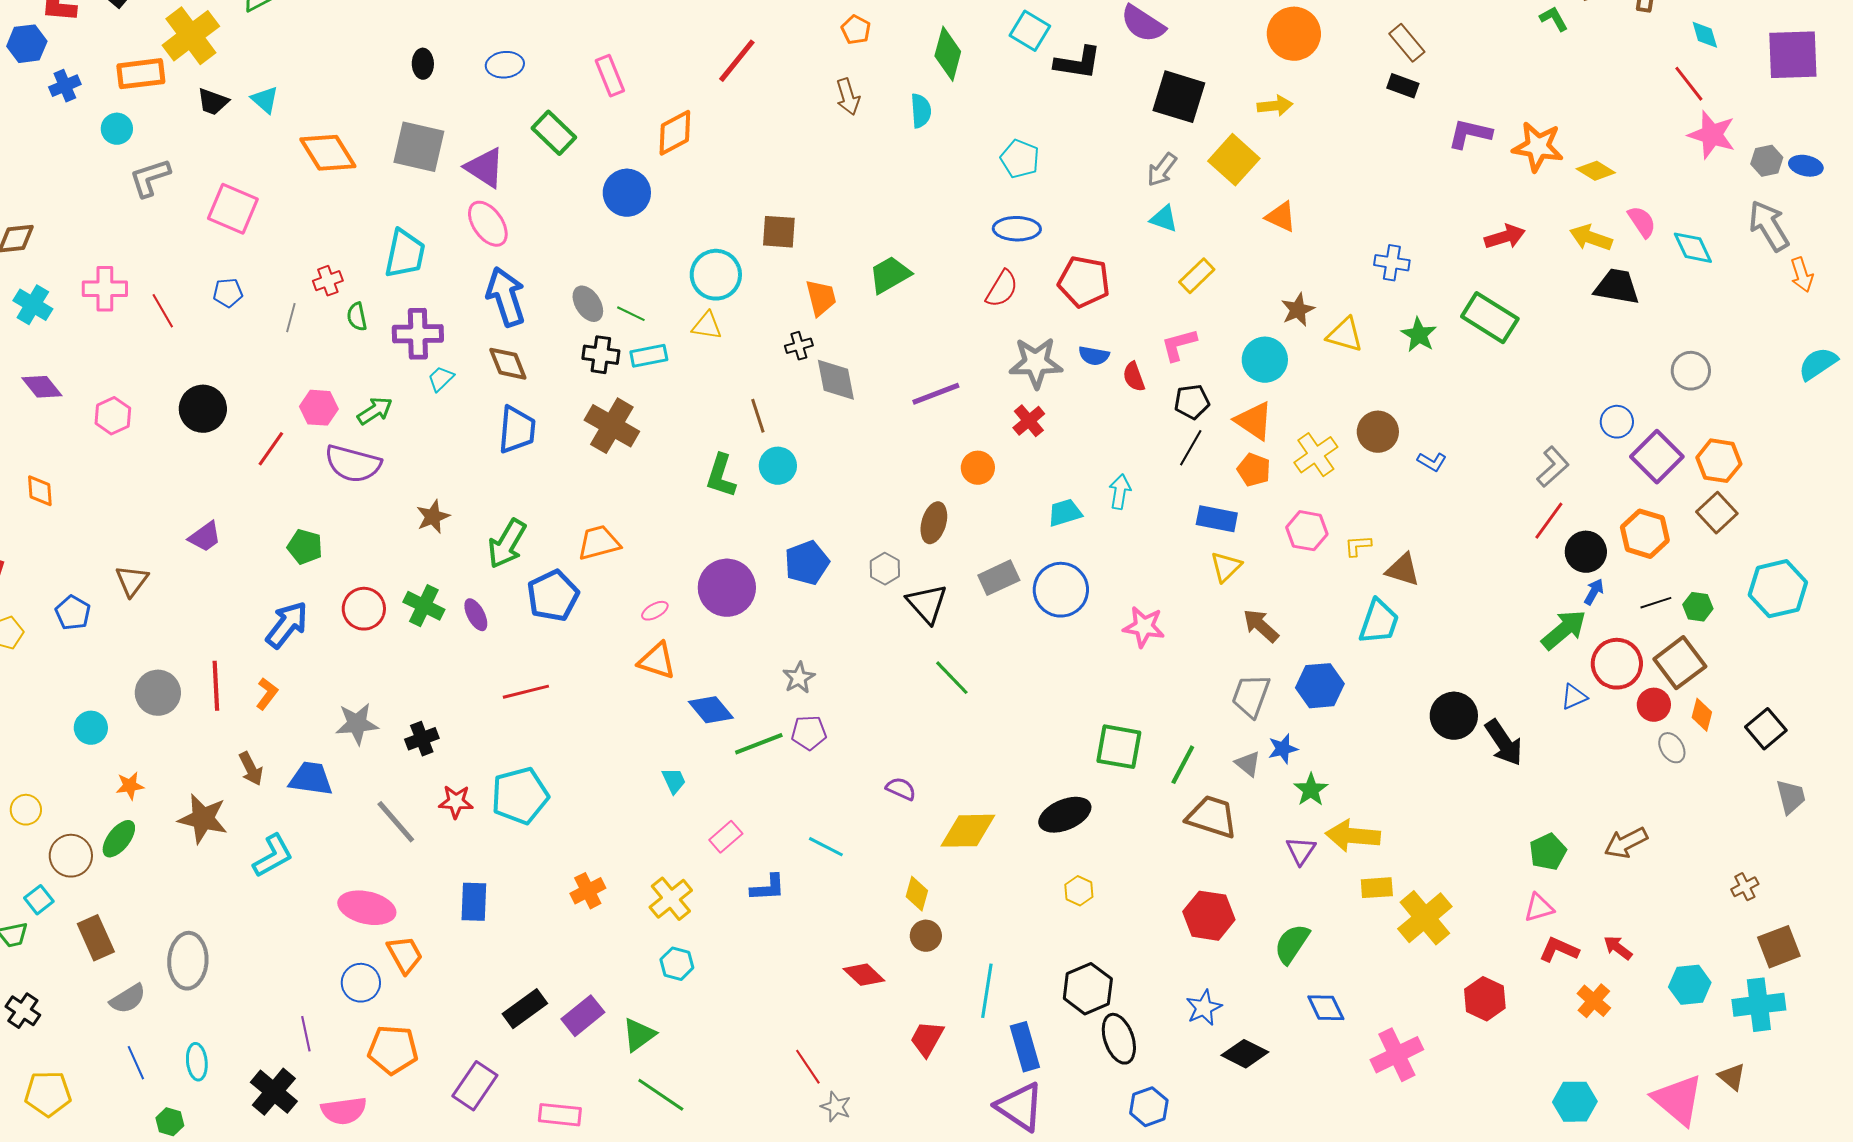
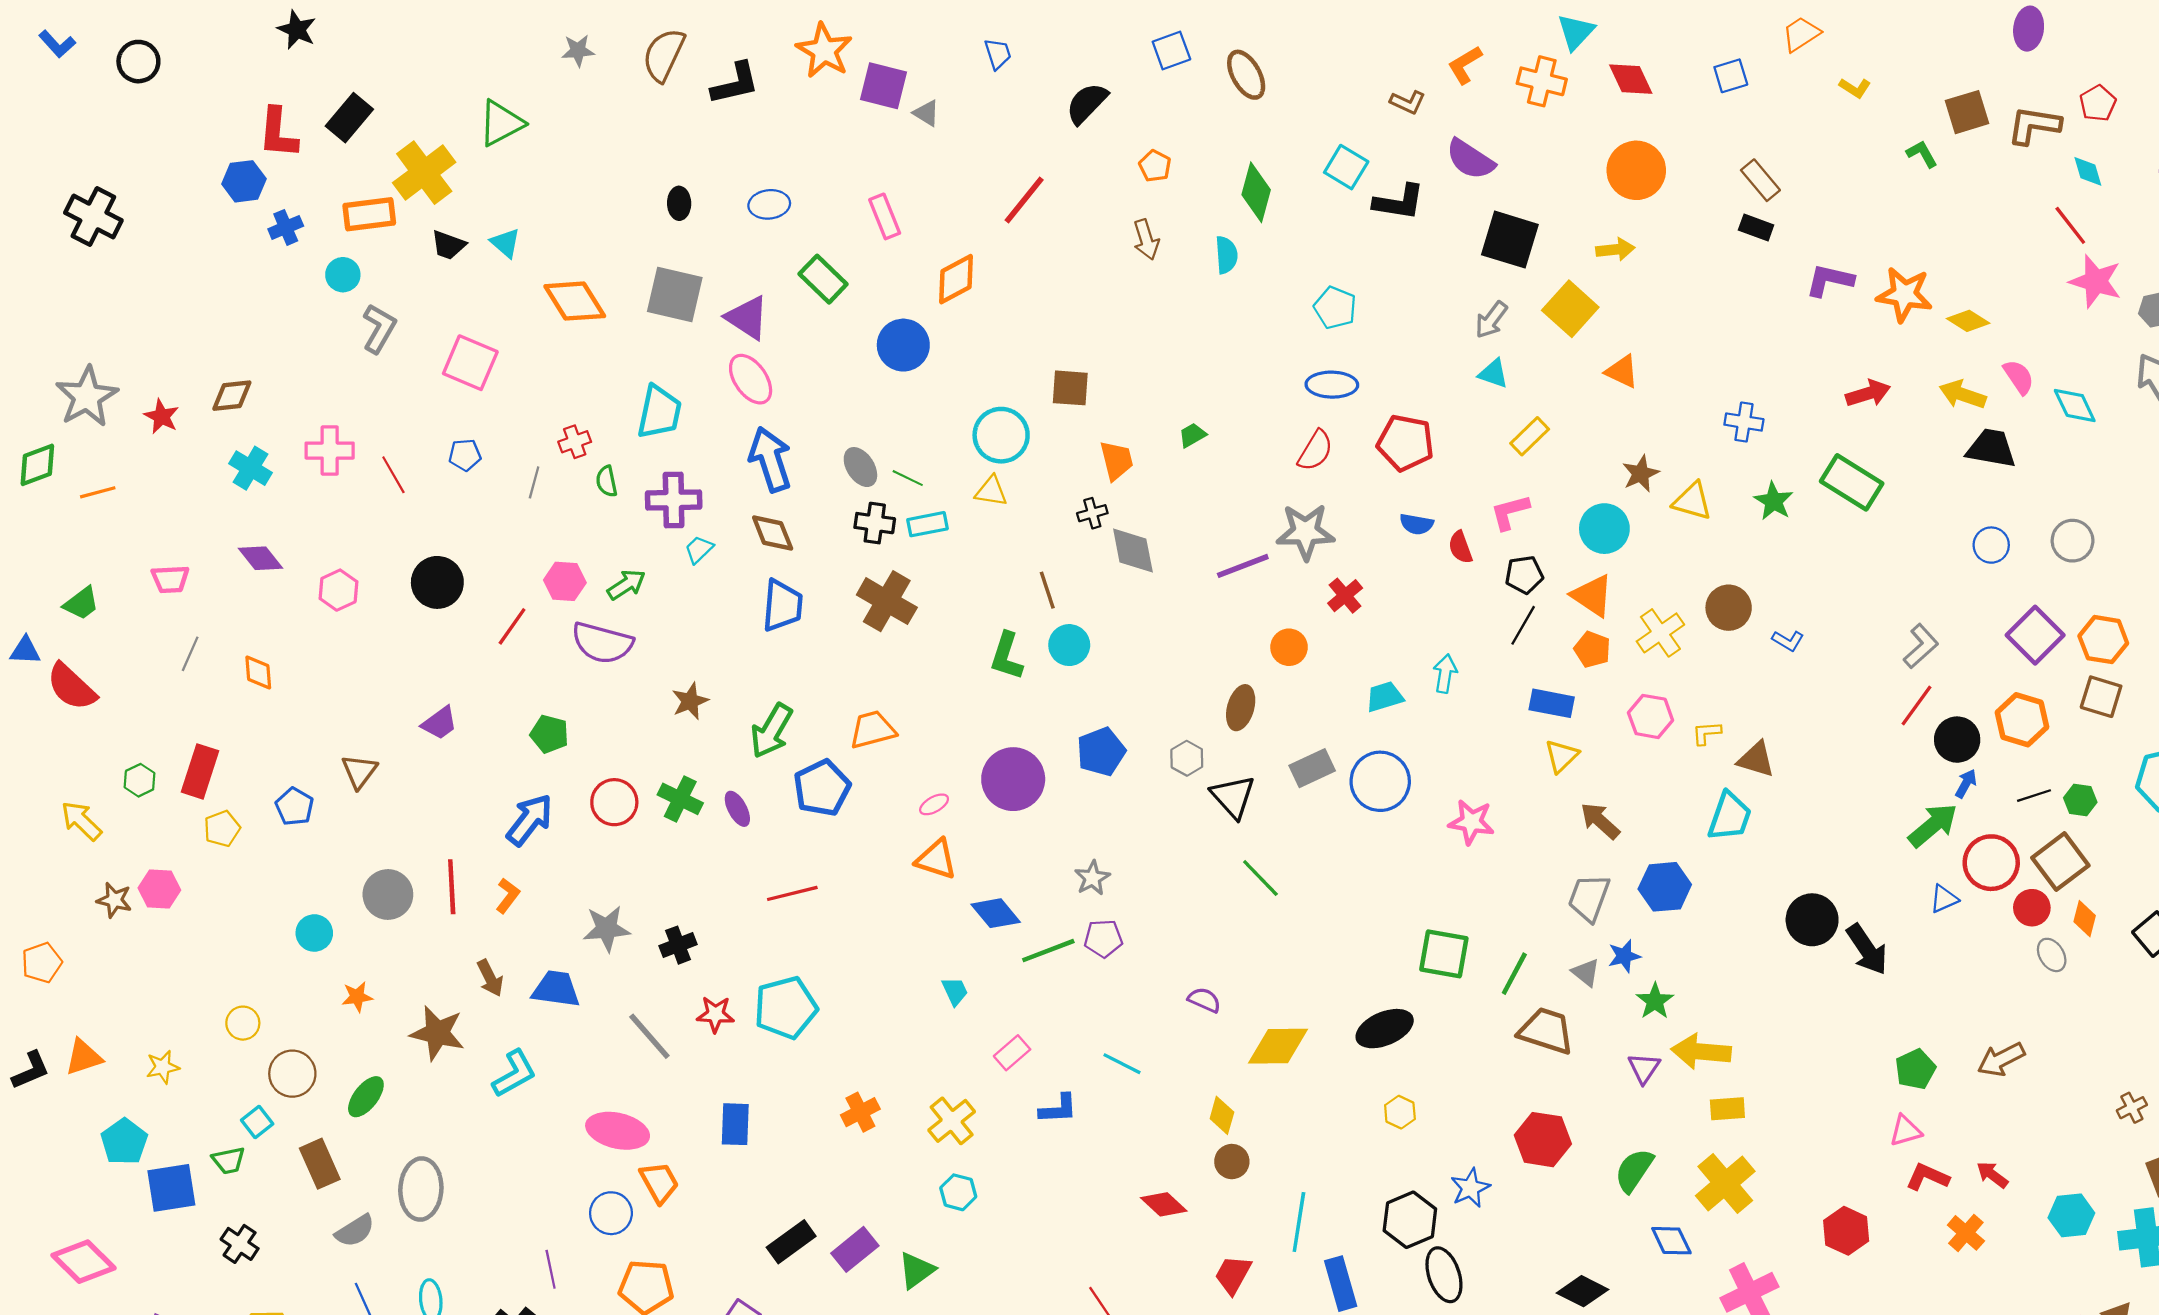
gray L-shape: (150, 178) -> (379, 329), turned 138
green trapezoid: (890, 275) -> (1192, 435), size x0.6
gray star: (1036, 363) -> (1305, 532), moved
blue circle: (1617, 422) -> (1991, 545), moved
brown square: (1717, 513) -> (2101, 697), turned -30
green ellipse: (119, 839) -> (366, 1097), moved
yellow cross: (1425, 918) -> (1725, 1184), moved
blue star: (1204, 1008) -> (1470, 1188), moved

